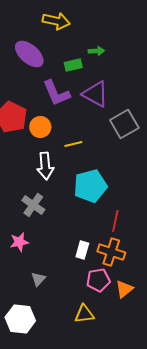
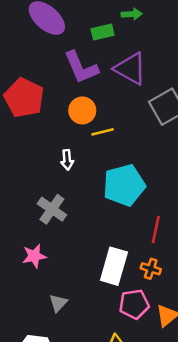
orange circle: (40, 127) -> (82, 110), moved
white arrow: (45, 166) -> (67, 160), size x0.6
white rectangle: (82, 250) -> (114, 266), size x1.6
orange cross: (111, 252) -> (151, 269), size x0.6

